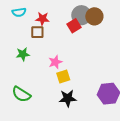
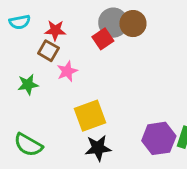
brown square: (37, 32) -> (48, 51), turned 32
pink star: (55, 62) -> (67, 71), moved
yellow square: (63, 77) -> (90, 116), size x1.5

